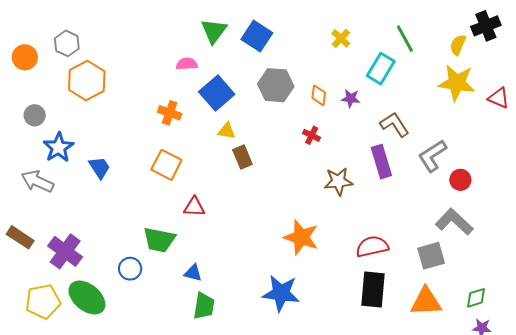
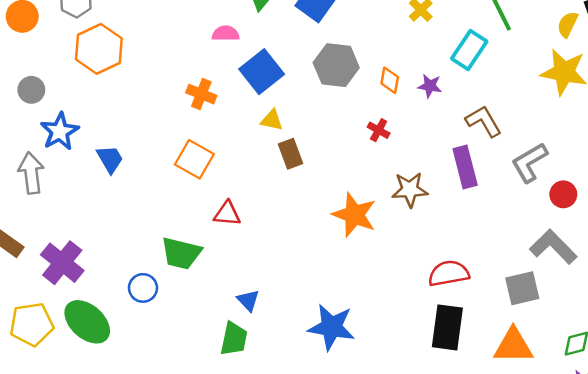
gray arrow: (37, 181) -> (31, 173), turned 56
orange star: (301, 237) -> (354, 215), moved
blue triangle: (193, 273) -> (248, 300), moved, turned 30

